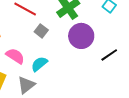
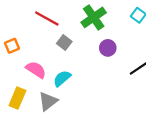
purple circle: (81, 36) -> (108, 48), size x0.6

